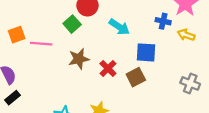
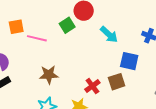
brown star: (79, 59) -> (49, 75), moved
red cross: (108, 68) -> (92, 86), moved

